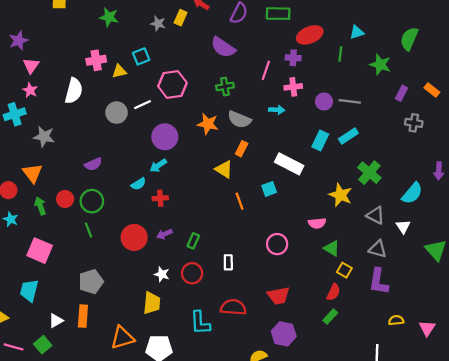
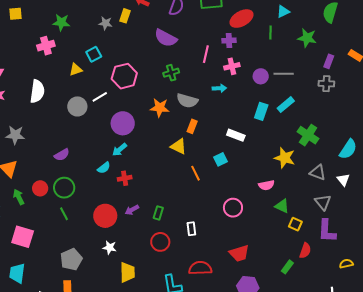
pink cross: (96, 60) -> (46, 46), moved
gray cross: (414, 123) -> (326, 84), moved
white rectangle: (289, 164) -> (236, 135), size x0.7
gray triangle: (378, 249) -> (323, 202), turned 42
white star: (162, 274) -> (110, 248), moved
red semicircle: (333, 292) -> (305, 251), moved

